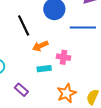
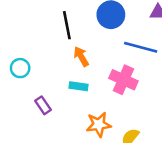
orange arrow: (40, 46) -> (81, 56), turned 70
pink cross: (63, 57) -> (123, 80), moved, size x1.5

